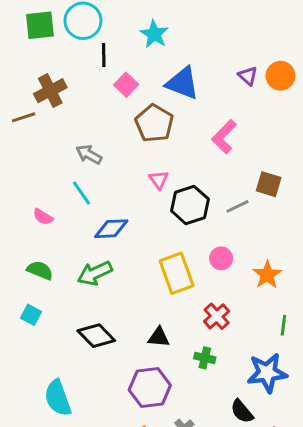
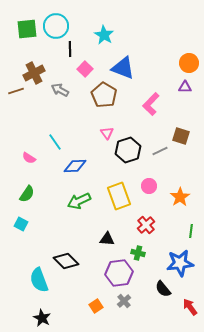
purple triangle: (248, 76) -> (185, 87), moved, turned -40
gray arrow: (89, 154) -> (60, 90), moved
green semicircle: (40, 270) -> (27, 194), turned 102
green arrow: (95, 273) -> (79, 201), moved
black diamond: (96, 336) -> (66, 261), moved
purple hexagon: (150, 388) -> (119, 273), moved

